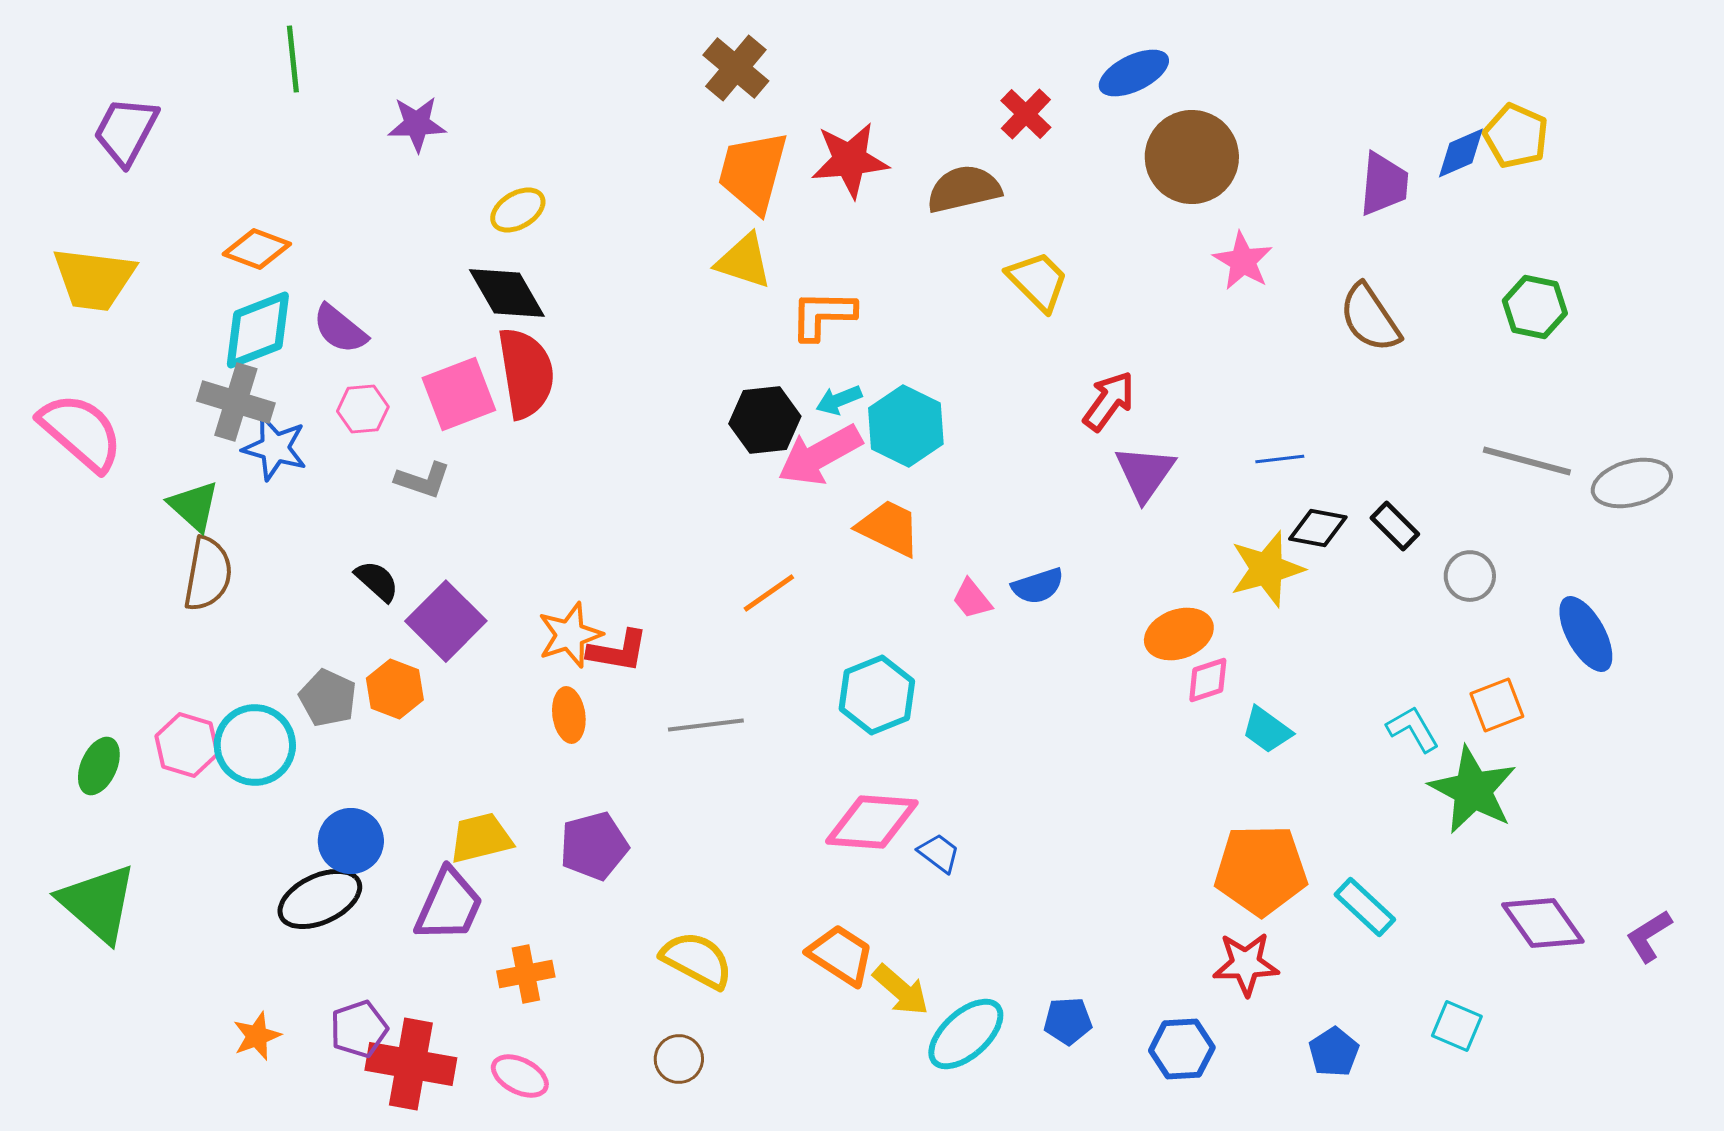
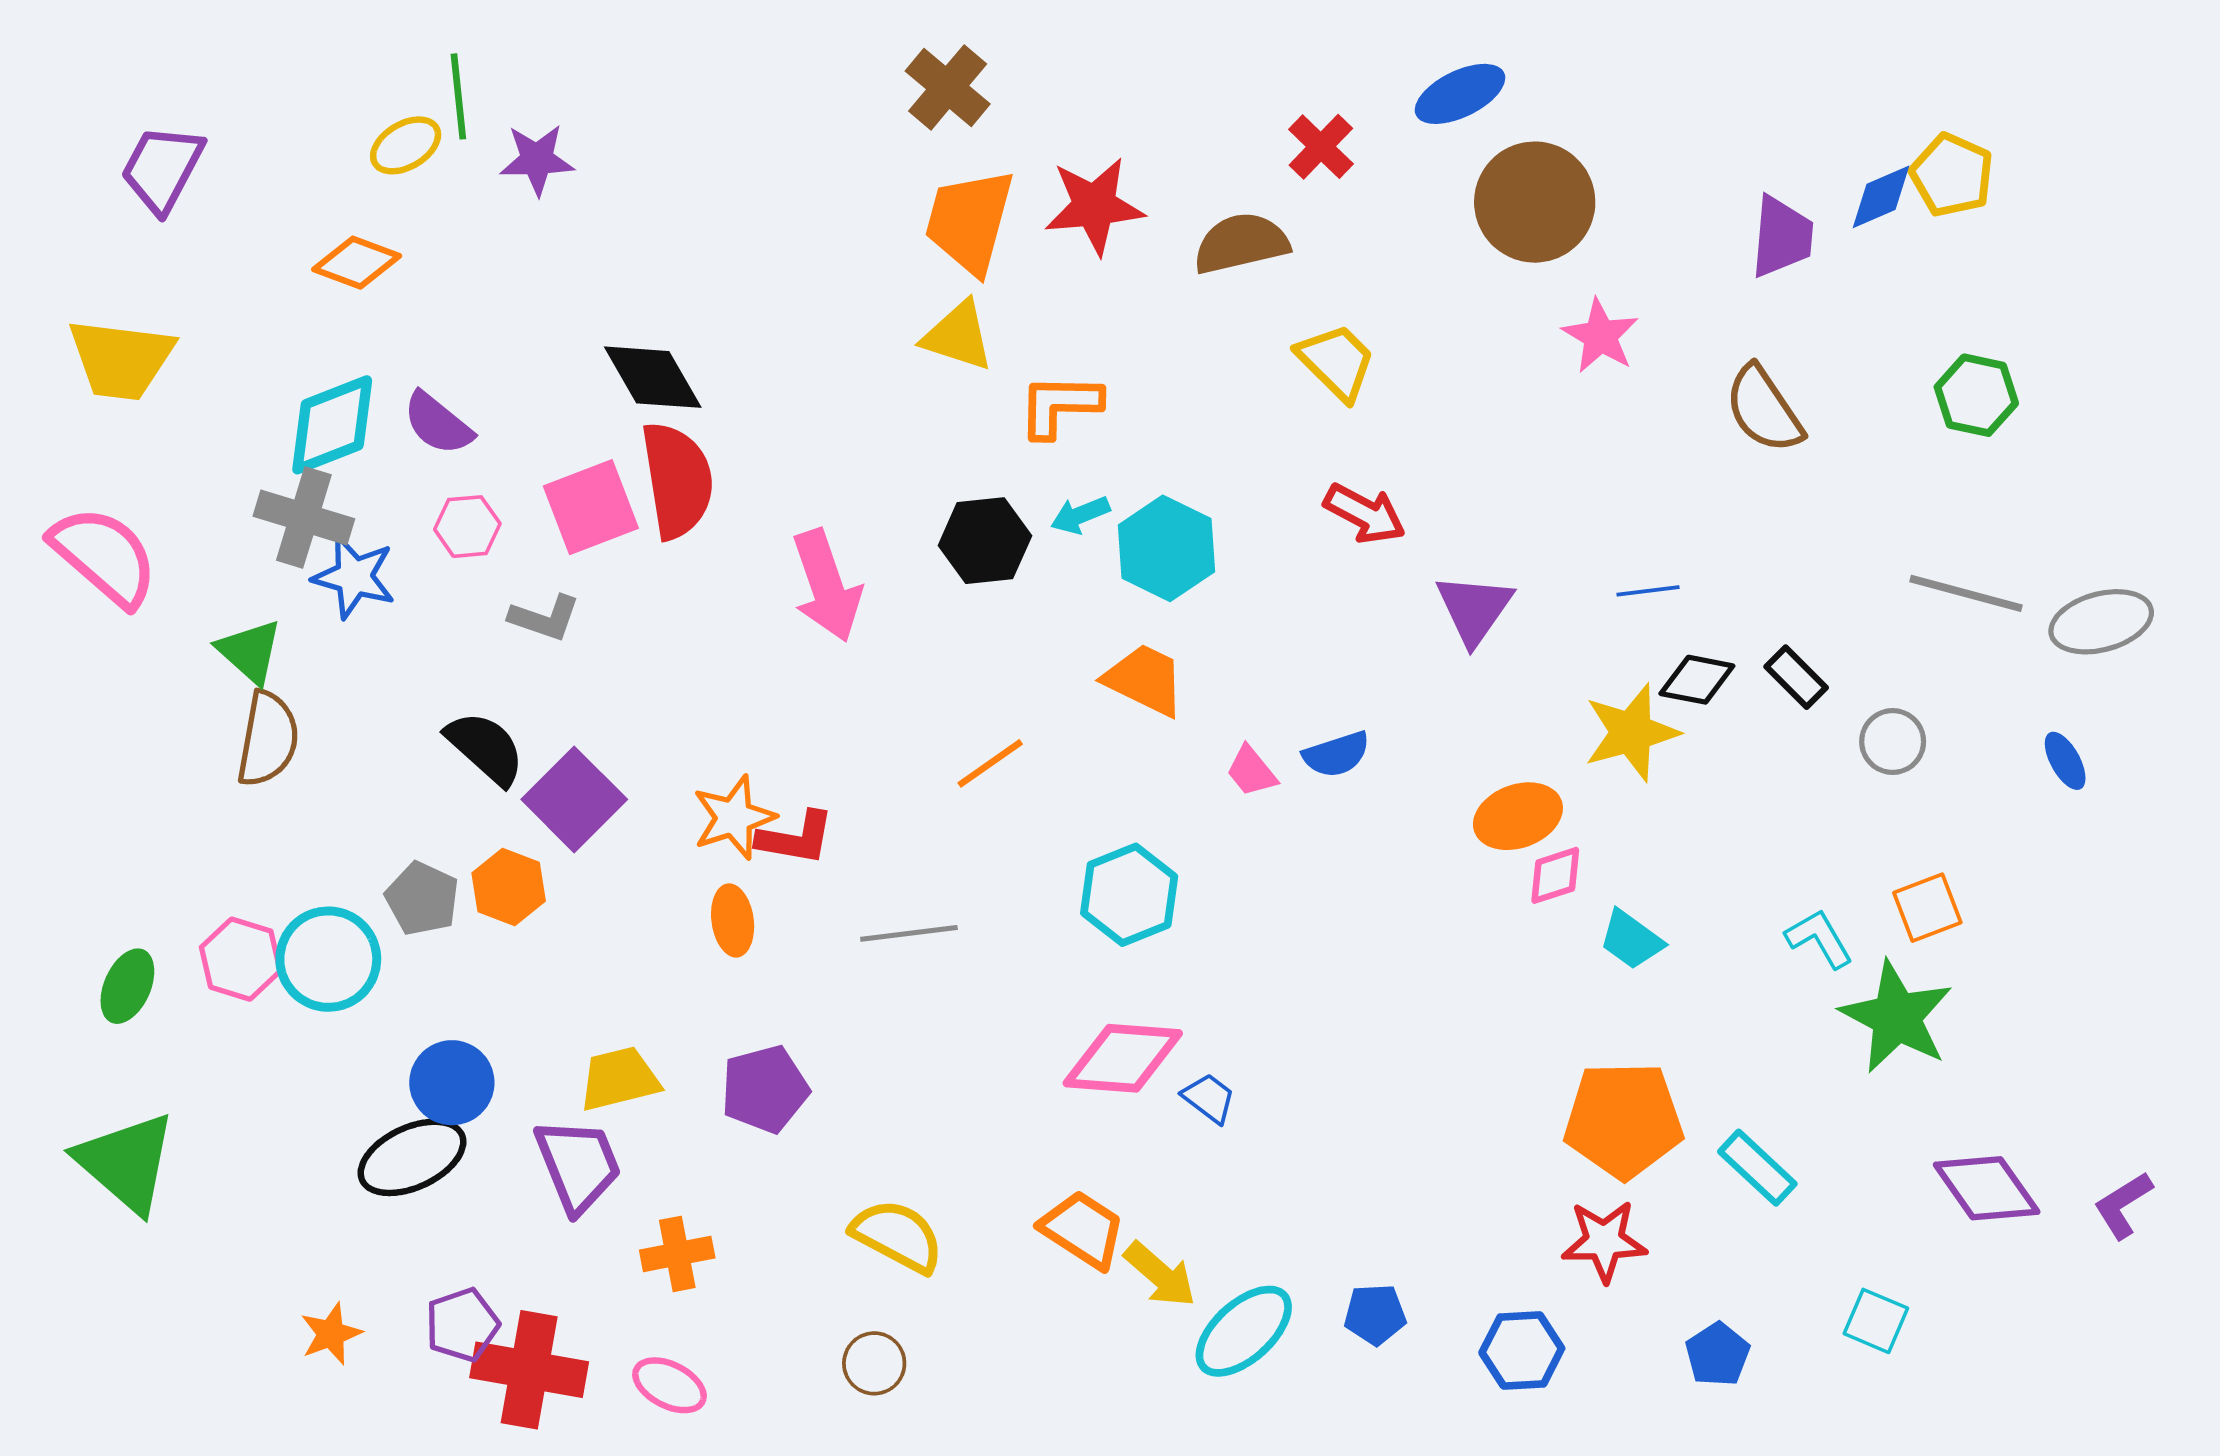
green line: (293, 59) -> (458, 96), moved
yellow ellipse: (518, 210) -> (406, 145), moved
orange diamond: (257, 249) -> (357, 263), moved
red arrow: (1109, 401) -> (1365, 514), moved, turned 82
pink arrow: (820, 455) -> (827, 586), moved, turned -80
black semicircle: (377, 581) -> (485, 748), size x1.4
blue ellipse: (1586, 634) -> (2065, 761), moved, size x0.6
purple trapezoid: (449, 905) -> (578, 1165), turned -46

